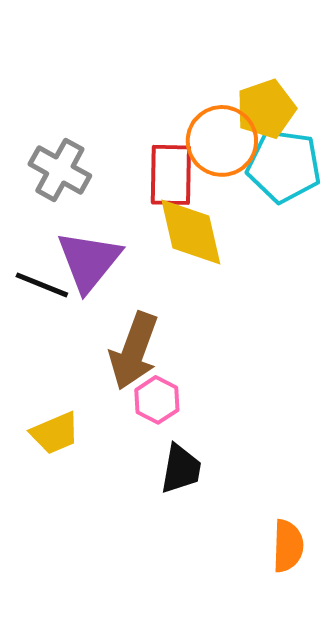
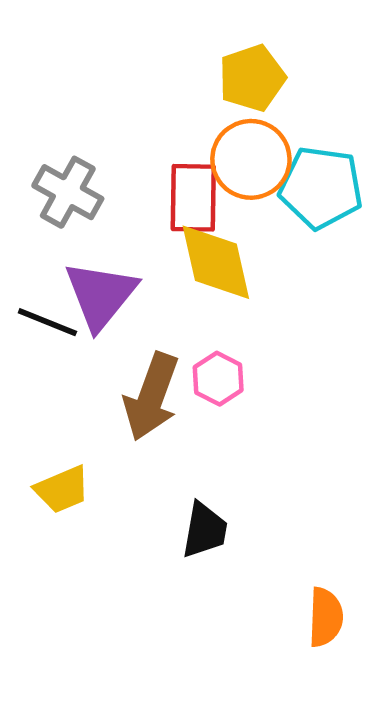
yellow pentagon: (266, 109) -> (252, 78), moved
pink hexagon: (157, 400) -> (218, 379), moved

